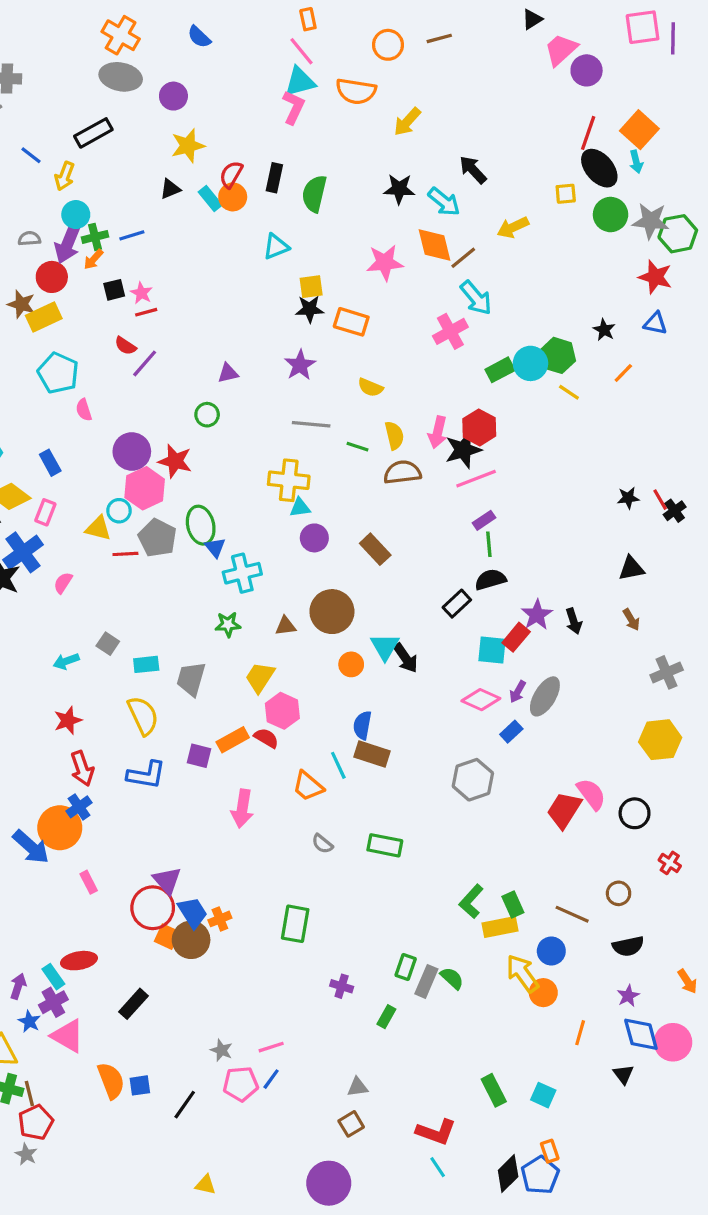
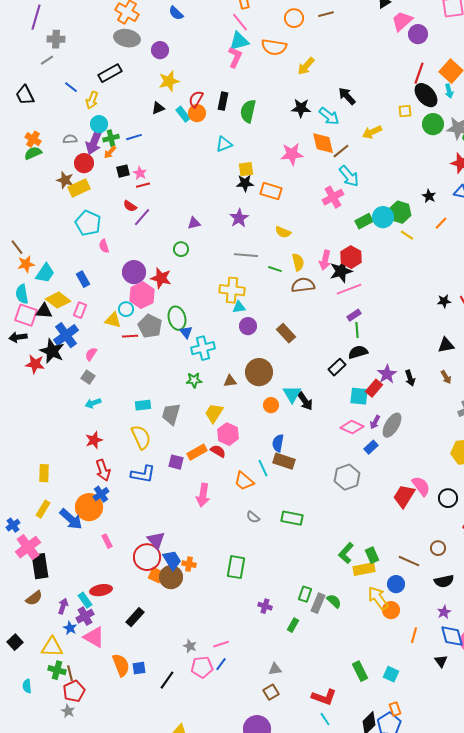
gray square: (108, 644) -> (88, 377), moved
orange cross: (220, 919) -> (189, 564), turned 32

